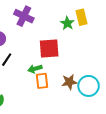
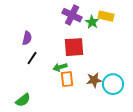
purple cross: (24, 16) -> (72, 15), moved
yellow rectangle: (81, 17) -> (106, 16), turned -63

